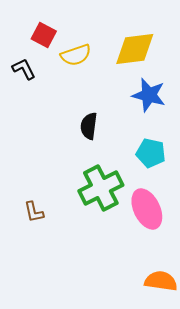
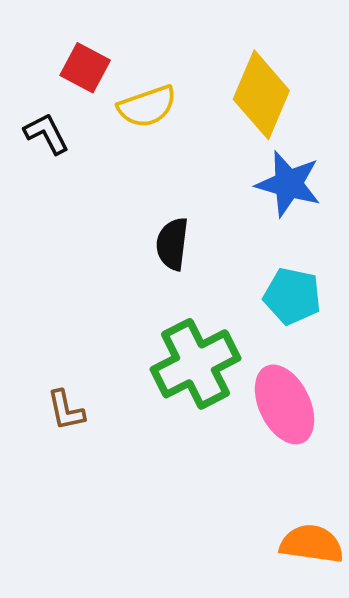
yellow diamond: (135, 49) -> (261, 95), turned -60

